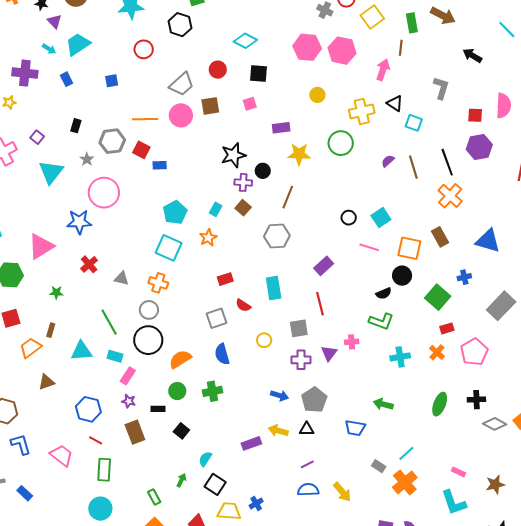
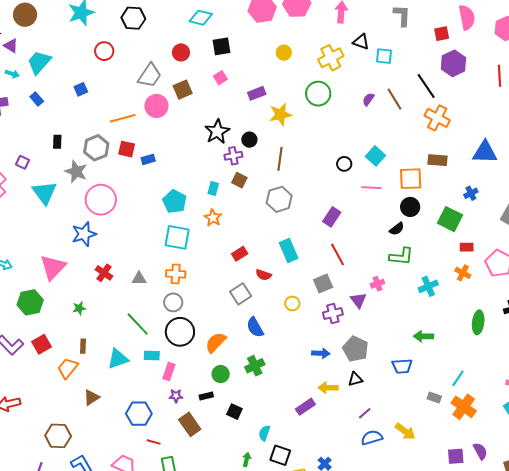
gray star: (87, 159) -> (76, 172), size x1.6
brown rectangle: (440, 237) -> (437, 160), turned -42
red rectangle: (447, 328) -> (467, 247), turned 32

